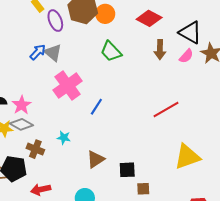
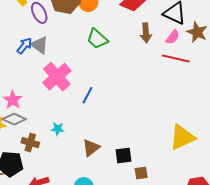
red line: (166, 109) -> (176, 58), moved, turned 48

